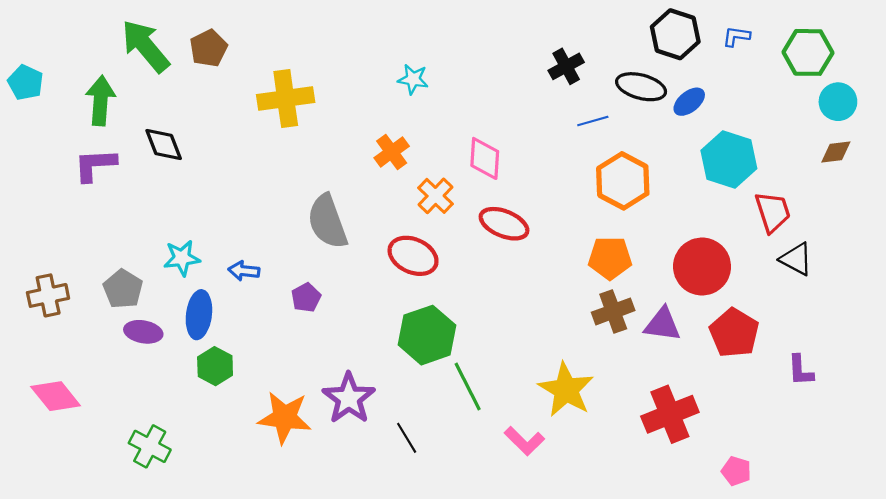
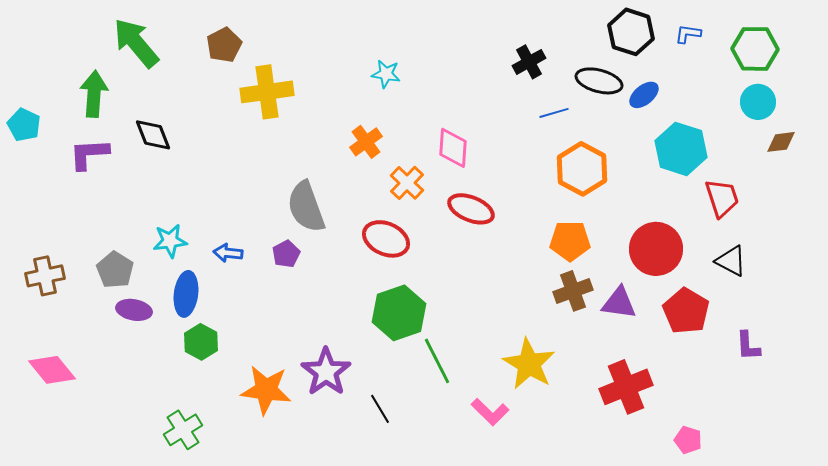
brown pentagon: (209, 48) -> (224, 45), moved
cyan pentagon: (26, 82) -> (24, 125), moved
cyan circle: (838, 102) -> (758, 102), moved
black triangle: (796, 259) -> (731, 261), moved
purple pentagon: (306, 298) -> (286, 254), moved
green cross: (150, 446) -> (183, 430), moved, turned 30

